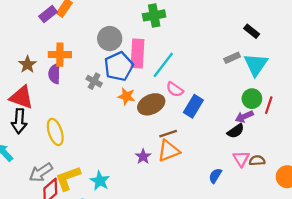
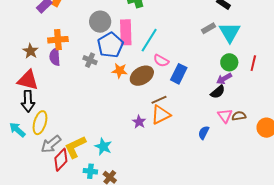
red line: (269, 105) -> (253, 63), moved
yellow ellipse: (55, 132) -> (40, 123), moved, turned 40

